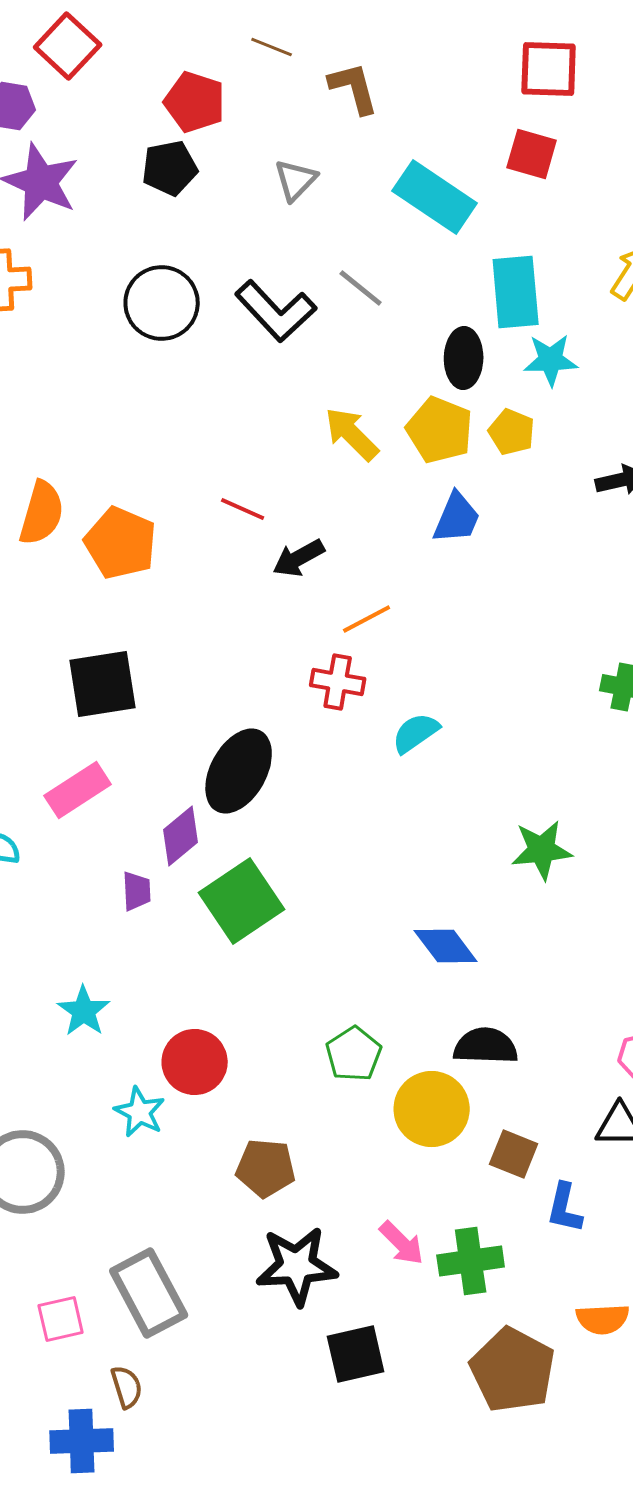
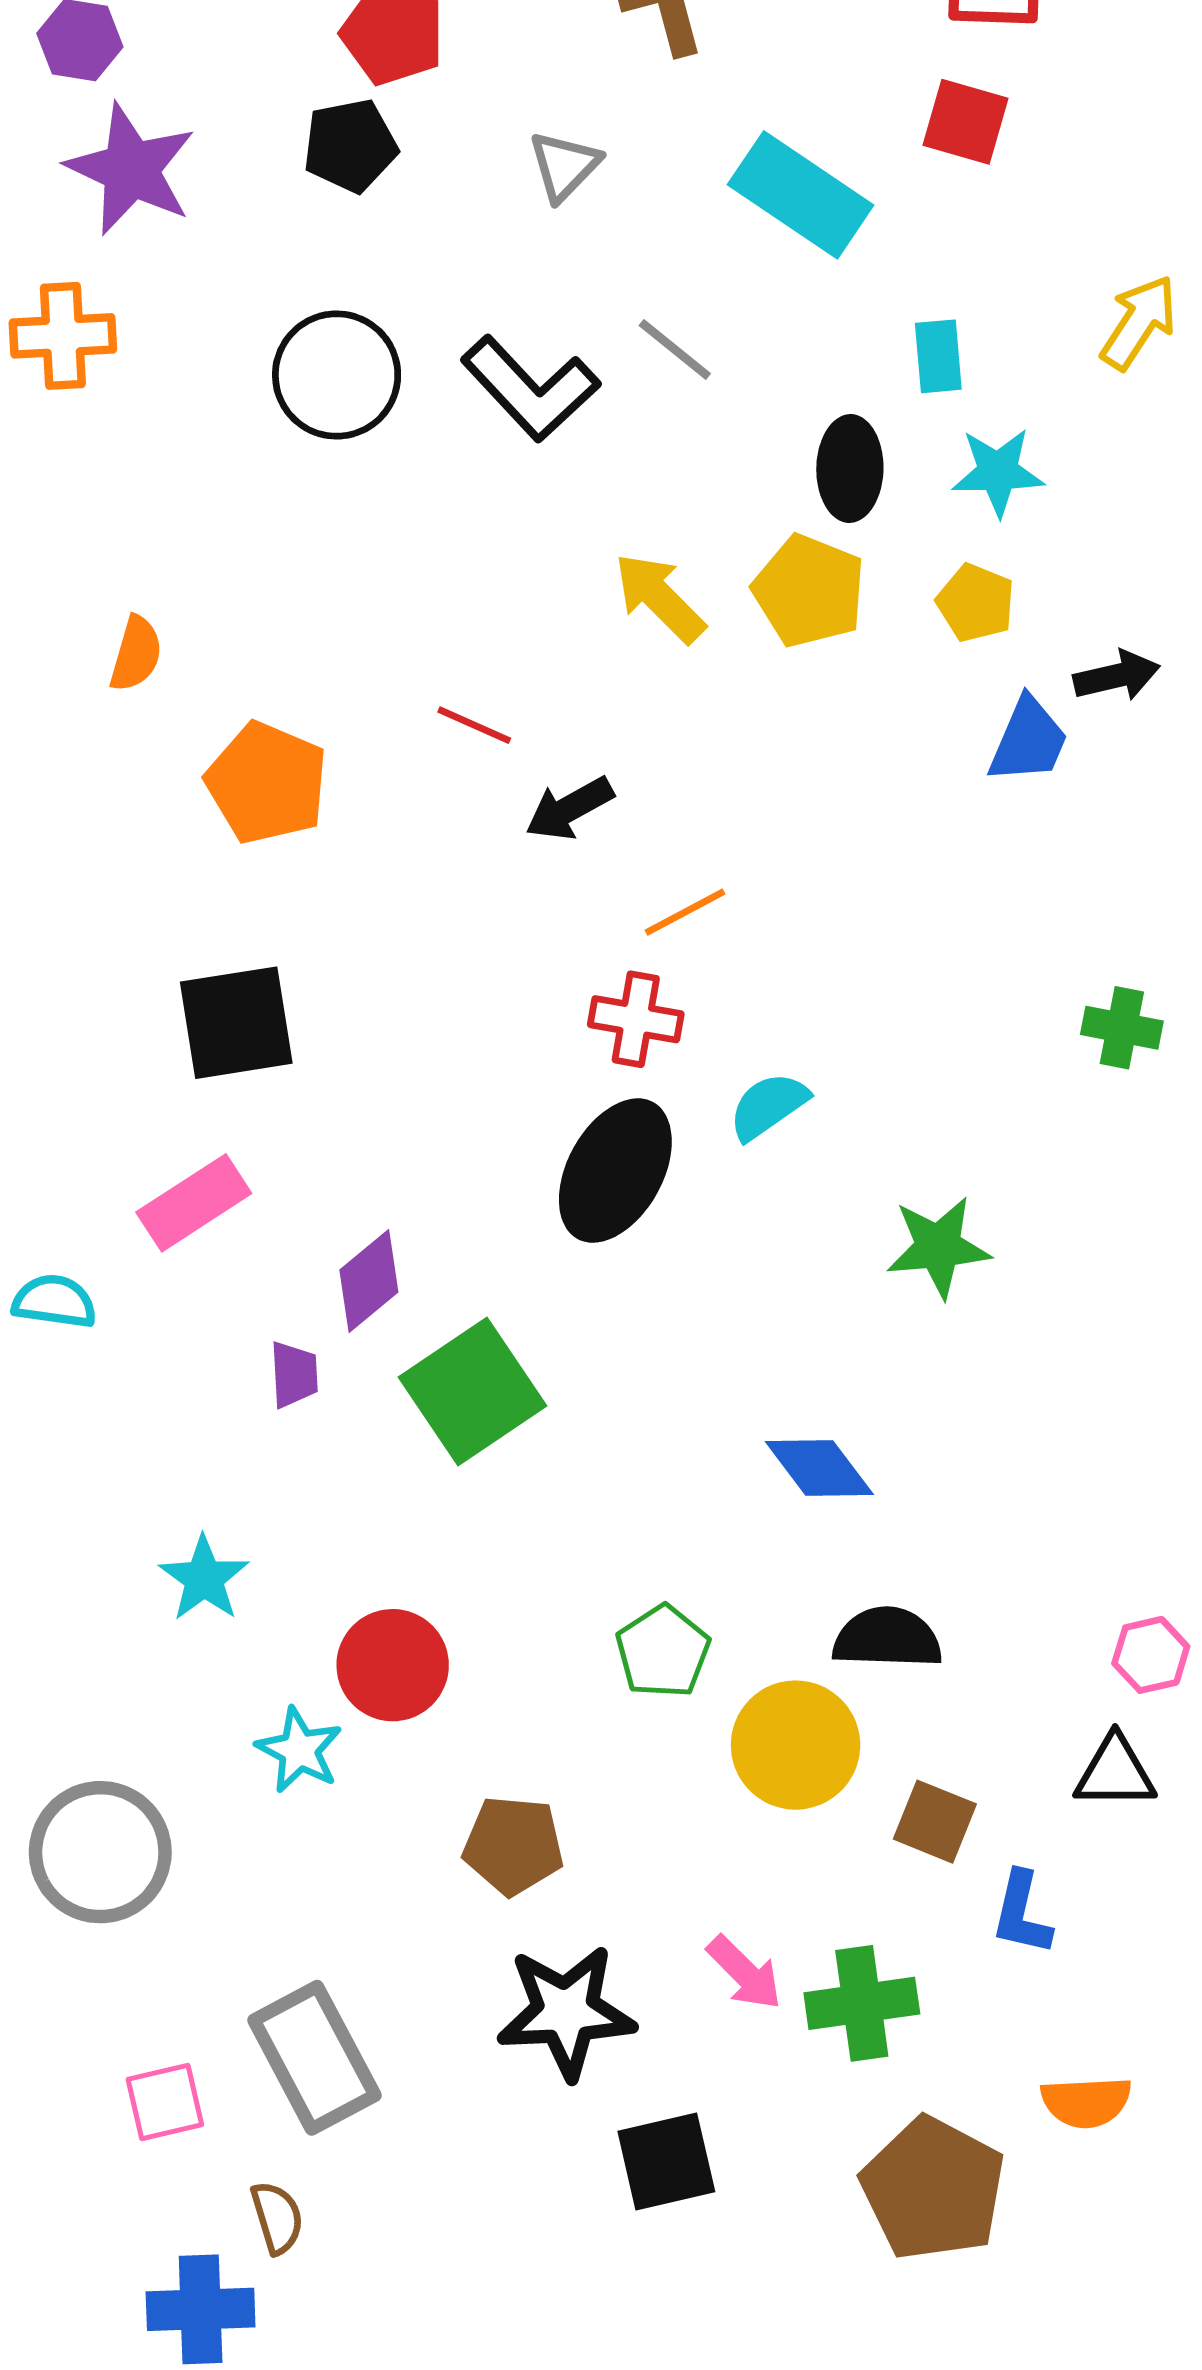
cyan rectangle: (516, 292) -> (938, 356), size x0.6
yellow pentagon: (512, 432) -> (976, 603), moved
orange semicircle: (42, 513) -> (136, 654), moved, size x0.7
blue trapezoid: (457, 518) -> (1028, 740), moved
black ellipse: (239, 771) -> (615, 1171), moved
green star: (542, 850) -> (938, 1247), moved

